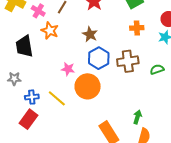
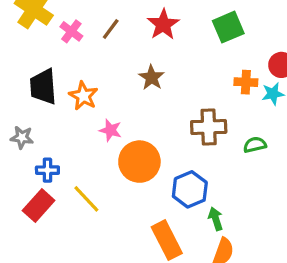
orange cross: (137, 28) -> (246, 82), moved
orange star: (50, 31) -> (83, 96), moved
blue hexagon: (99, 58) -> (190, 189), moved
yellow line: (57, 98) -> (86, 199), moved
green arrow: (137, 117) -> (216, 219), turned -40

